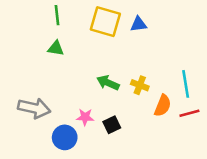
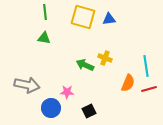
yellow cross: (140, 85) -> (105, 58), moved
black square: (112, 125) -> (89, 111), moved

